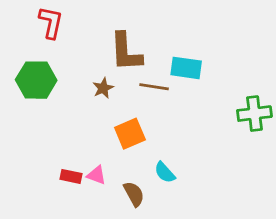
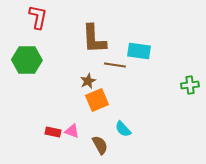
brown star: (103, 88) -> (88, 81), moved
green cross: (254, 114) -> (190, 85), size x0.7

